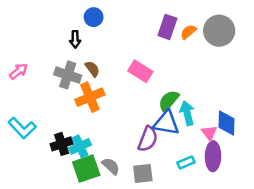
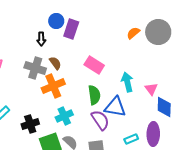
purple rectangle: (167, 27) -> (71, 29), moved
green semicircle: (169, 101) -> (94, 95), moved, turned 132
cyan arrow: (187, 113) -> (127, 82), moved
pink triangle: (209, 133) -> (151, 89), moved
purple semicircle: (148, 139) -> (100, 120), turned -55
cyan cross: (80, 146) -> (64, 116), moved

